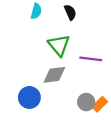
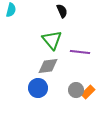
cyan semicircle: (36, 11) -> (11, 10), moved
blue circle: (29, 97) -> (38, 88), moved

